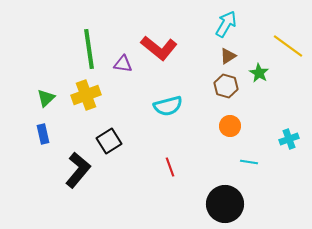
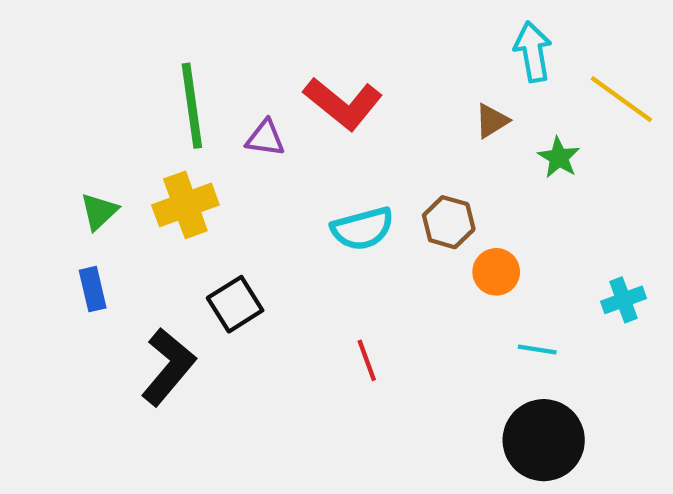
cyan arrow: (226, 24) -> (533, 52), moved, turned -40
brown hexagon: (226, 86) -> (449, 222), moved
black circle: (225, 204) -> (544, 440), moved

